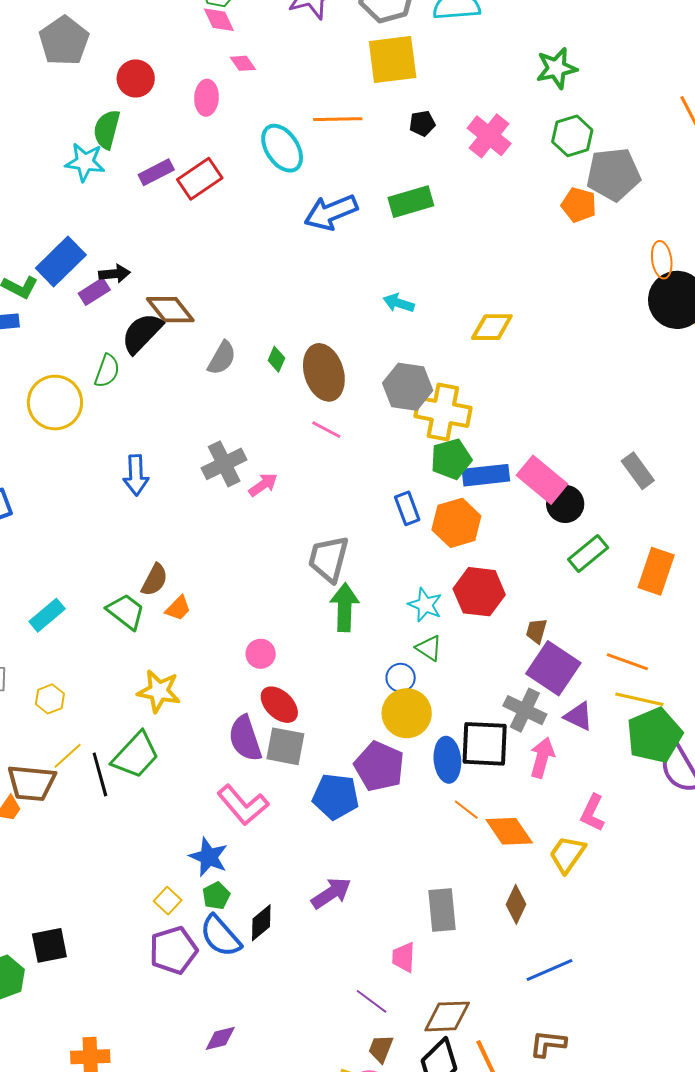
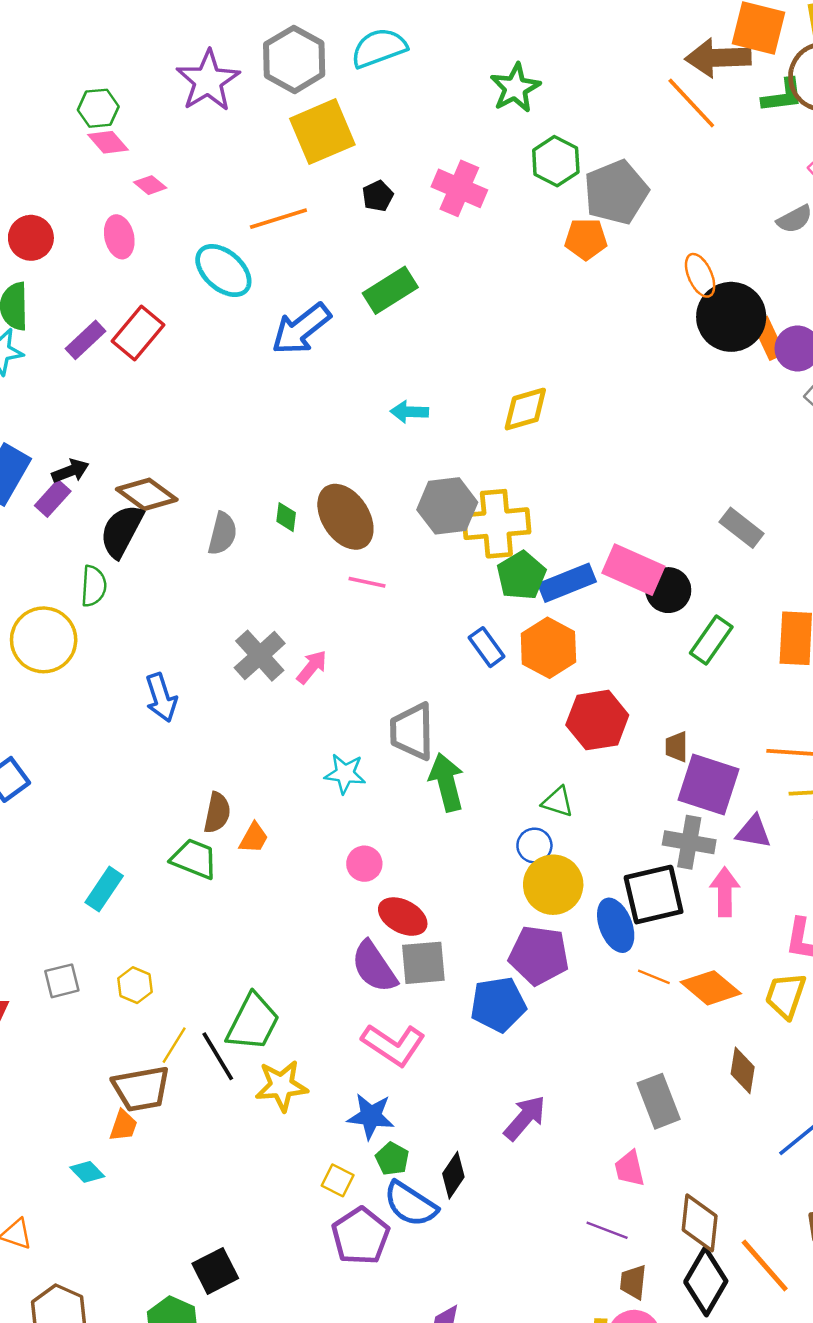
cyan star: (425, 605) -> (345, 774), moved
yellow star: (159, 691) -> (281, 1086), moved
brown diamond: (447, 1016) -> (700, 1223), turned -66

